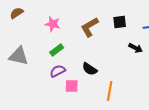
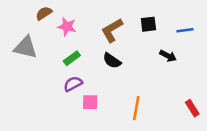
brown semicircle: (17, 13) -> (44, 13), moved
gray triangle: (19, 56) -> (26, 47), moved
black semicircle: (90, 69) -> (112, 61), moved

